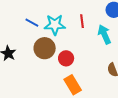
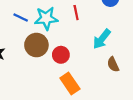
cyan arrow: (104, 34) -> (102, 39), moved, turned -114

